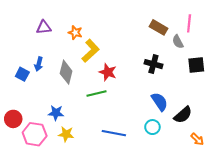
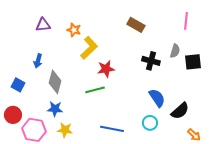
brown rectangle: (159, 27) -> (136, 25), moved
gray semicircle: (178, 42) -> (175, 51), moved, turned -136
gray diamond: (66, 72) -> (55, 82), moved
red star: (108, 72) -> (106, 69), turned -30
blue square: (22, 74) -> (18, 85), moved

